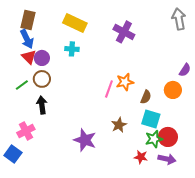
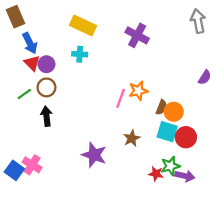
brown rectangle: (28, 20) -> (15, 17), moved, turned -36
orange circle: (173, 90) -> (174, 112), moved
pink cross: (26, 131) -> (32, 165), moved, turned -30
red circle: (168, 137) -> (186, 137), moved
green star: (154, 139) -> (170, 166), moved

